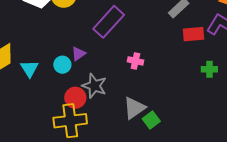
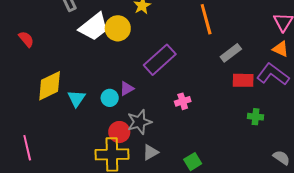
pink cross: (135, 61) -> (183, 101), turned -35
gray star: (94, 86) -> (139, 122), turned 30
gray triangle: (134, 108) -> (150, 152), moved, size x0.7

